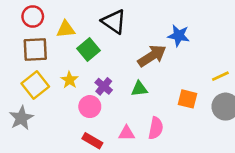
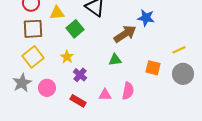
yellow star: (69, 80) -> (67, 57), moved
purple cross: (104, 86) -> (80, 75), moved
pink circle: (90, 107) -> (47, 88), moved

